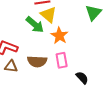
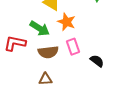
green arrow: (35, 25) -> (40, 28), moved
brown triangle: (11, 66) -> (45, 79), moved

